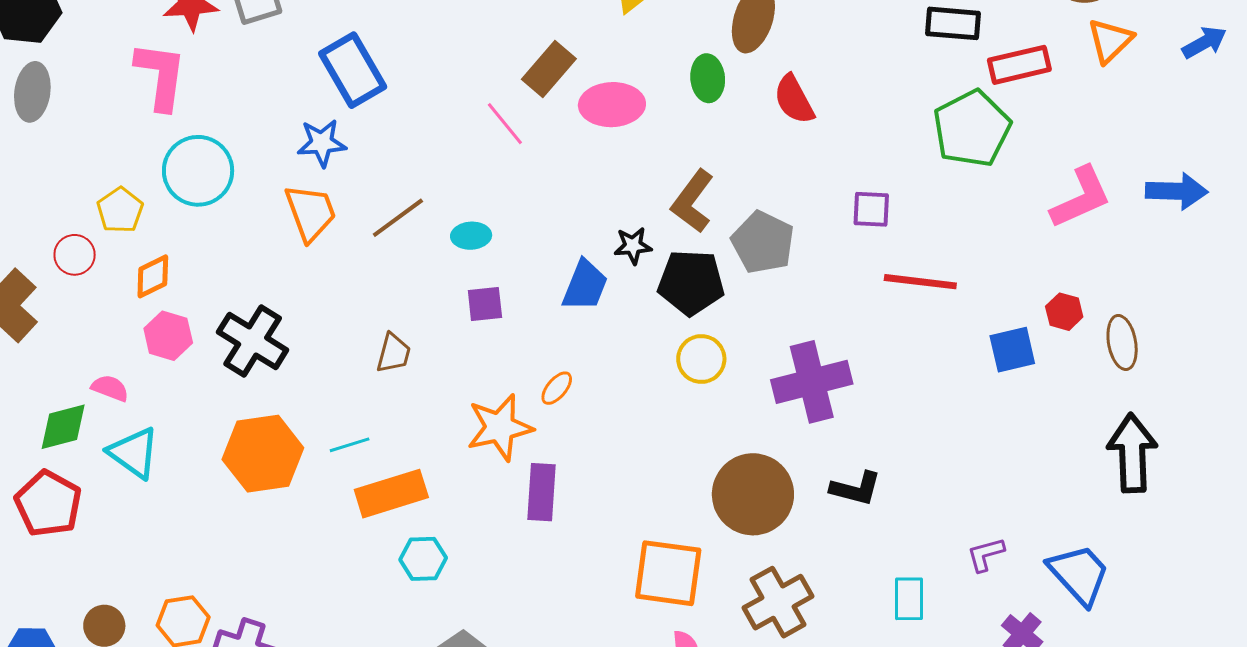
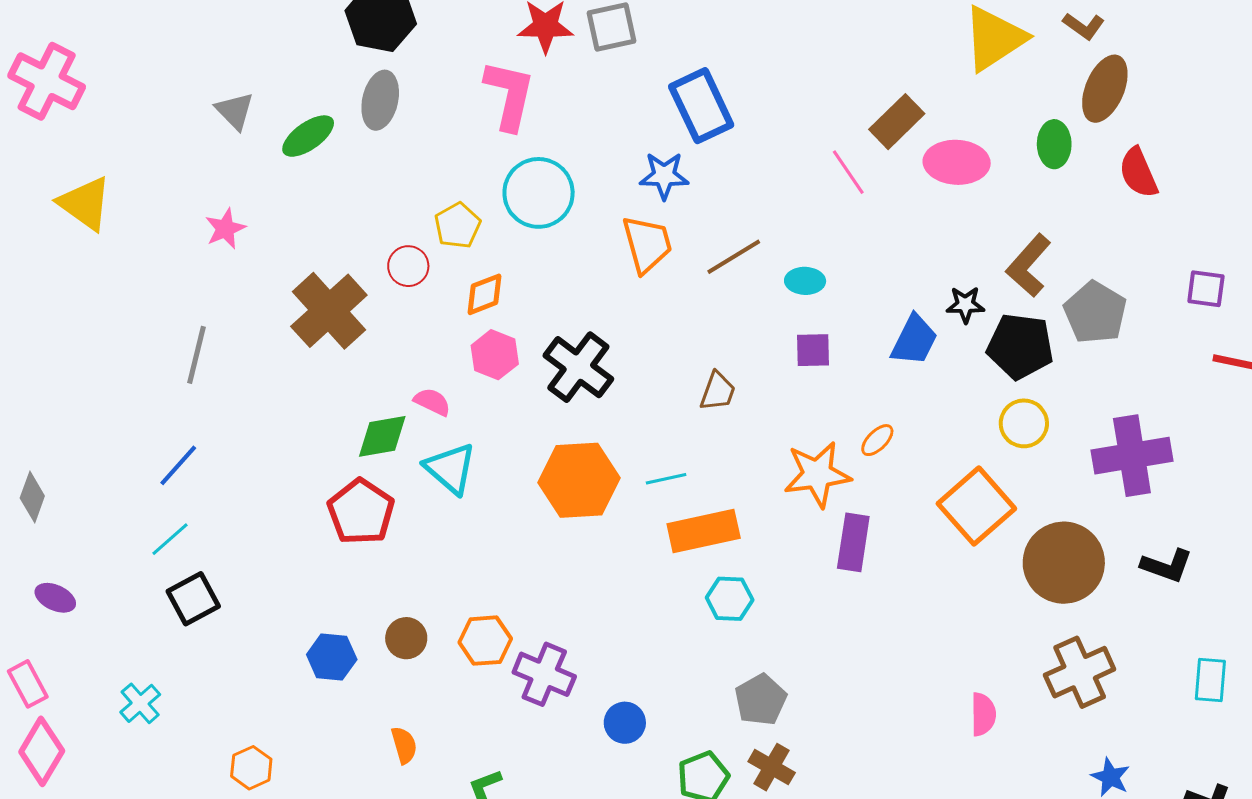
orange square: (668, 573) -> (976, 506), moved, turned 36

